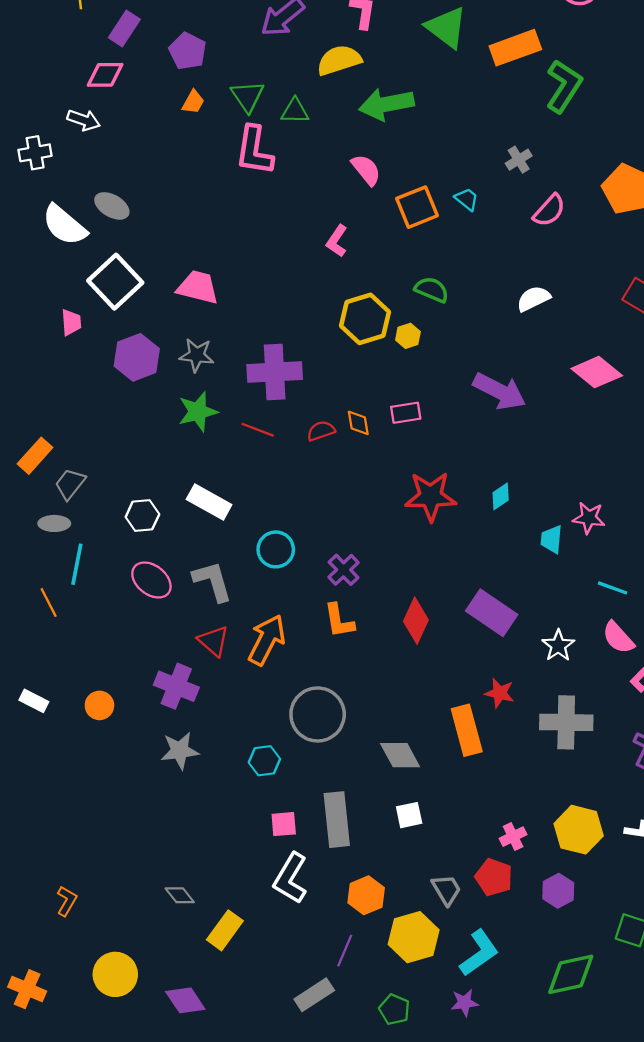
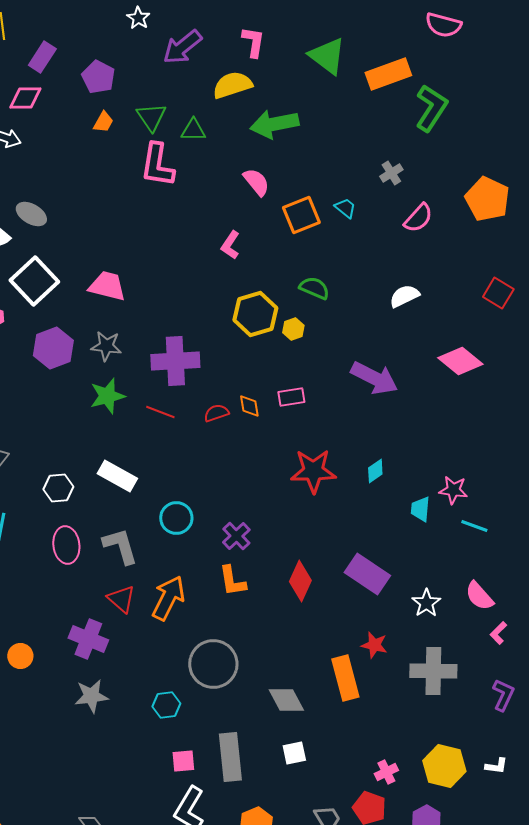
pink ellipse: (151, 580) -> (66, 545), turned 45
cyan line: (613, 588) -> (474, 526), moved

